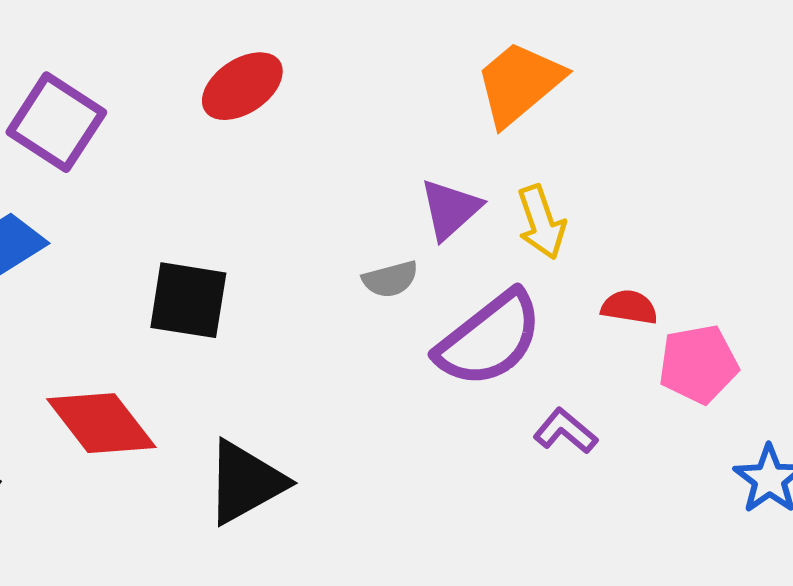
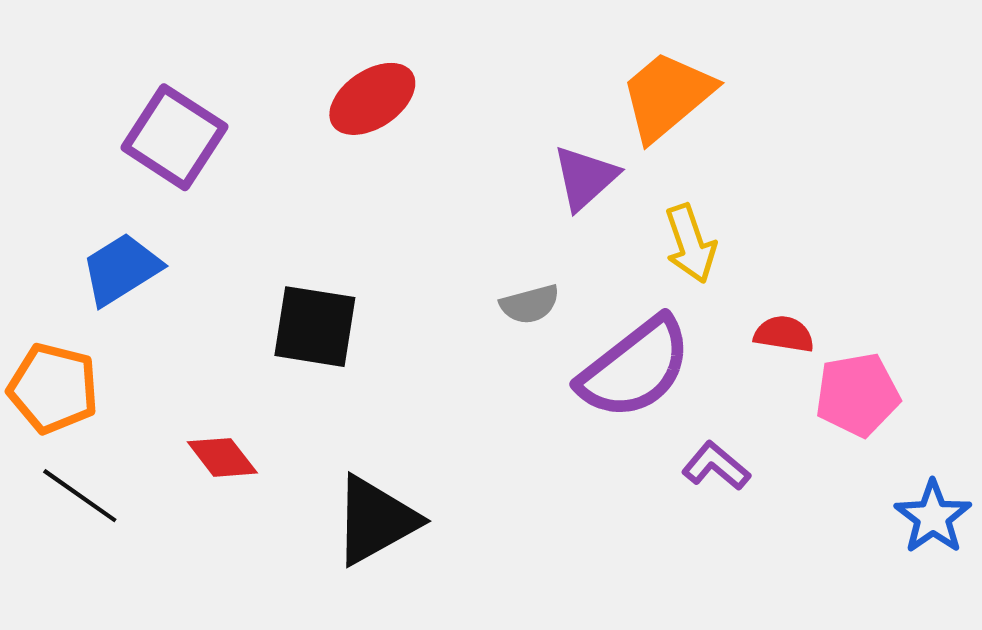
purple triangle: (450, 209) -> (585, 178), moved
red diamond: (101, 423) -> (222, 457), size x0.6

